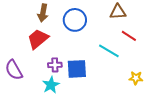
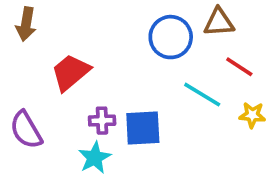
brown arrow: (43, 13) -> (26, 24), moved
blue circle: (75, 20) -> (171, 37), moved
yellow star: (136, 78) -> (252, 115), moved

